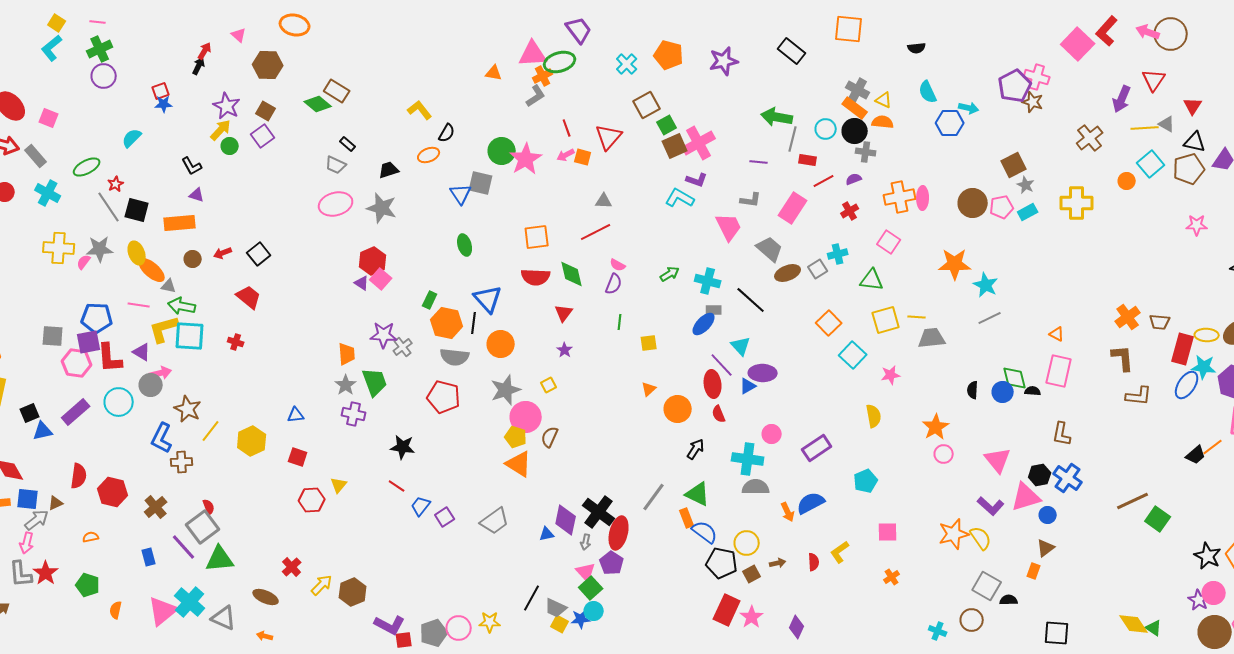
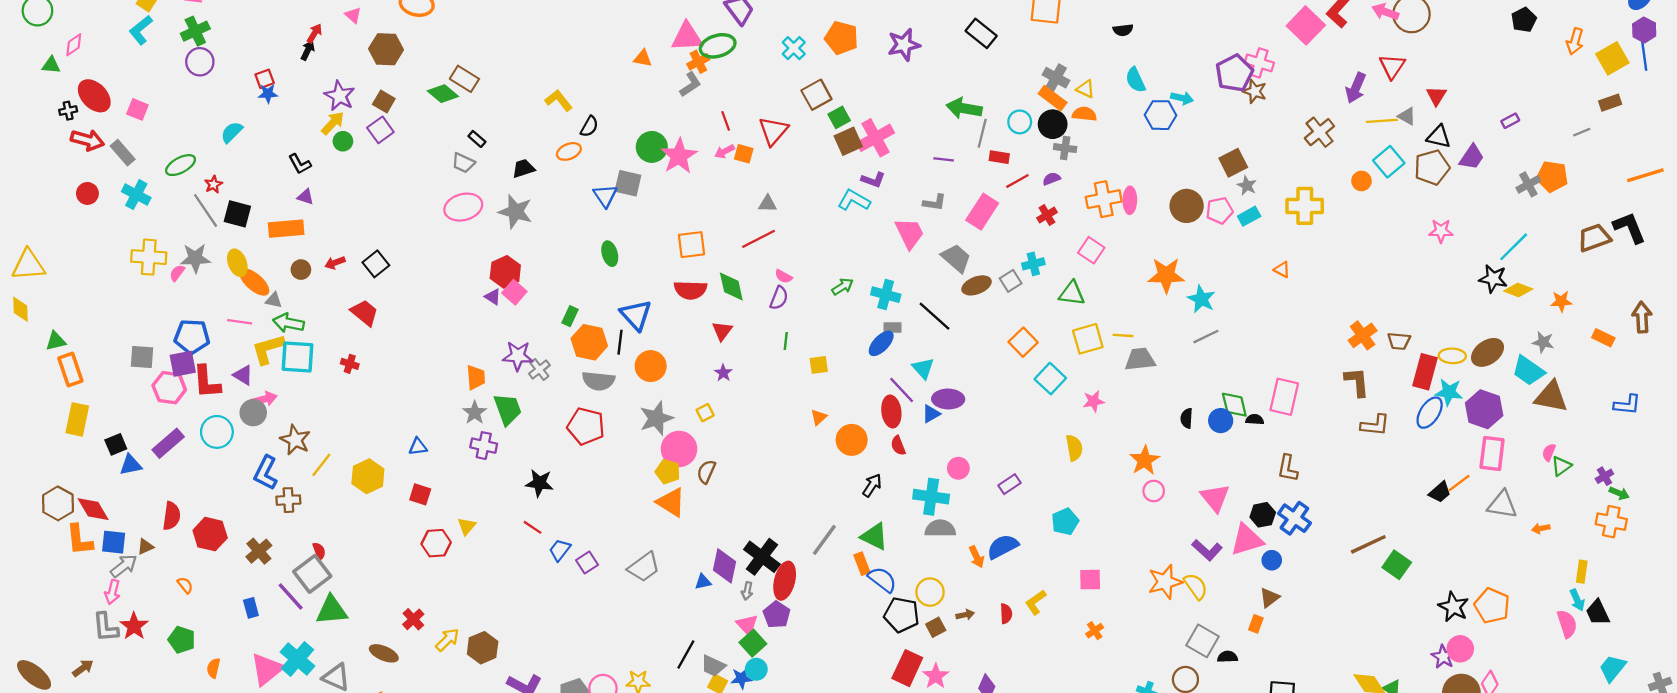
orange triangle: (1057, 334) -> (1282, 270), moved
purple rectangle: (817, 448) -> (1009, 484), size x0.7
orange semicircle: (91, 537) -> (185, 585), turned 63

